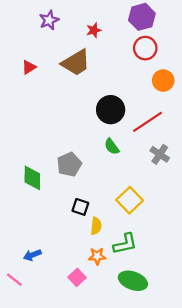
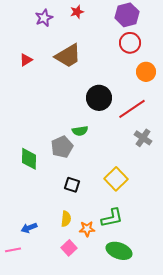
red star: (94, 30) -> (77, 12), moved
green semicircle: (112, 147) -> (80, 131), moved, turned -63
yellow semicircle: (96, 226) -> (66, 219), moved
pink line: (14, 280) -> (13, 250), turned -49

